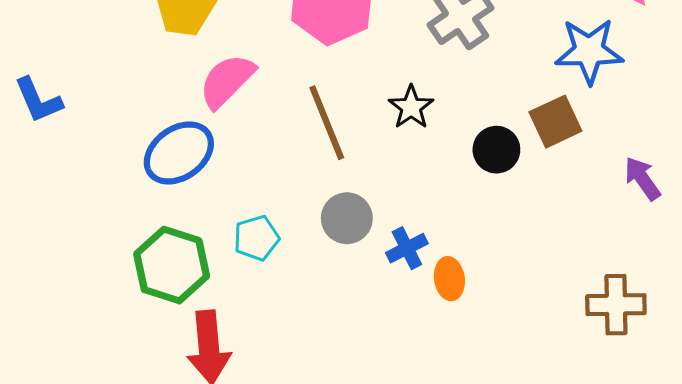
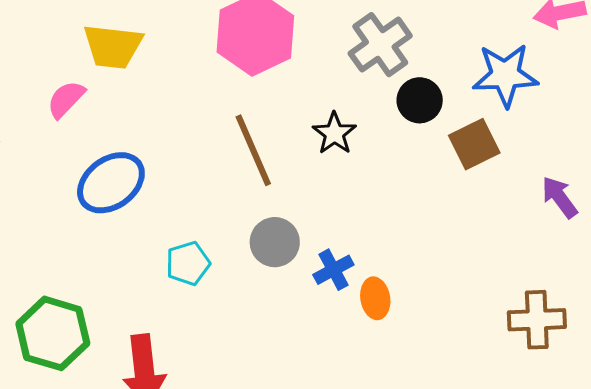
pink semicircle: (227, 81) -> (66, 99), moved, size x0.7
black circle: (496, 150) -> (420, 100), moved
green hexagon: (172, 265) -> (53, 333), moved

